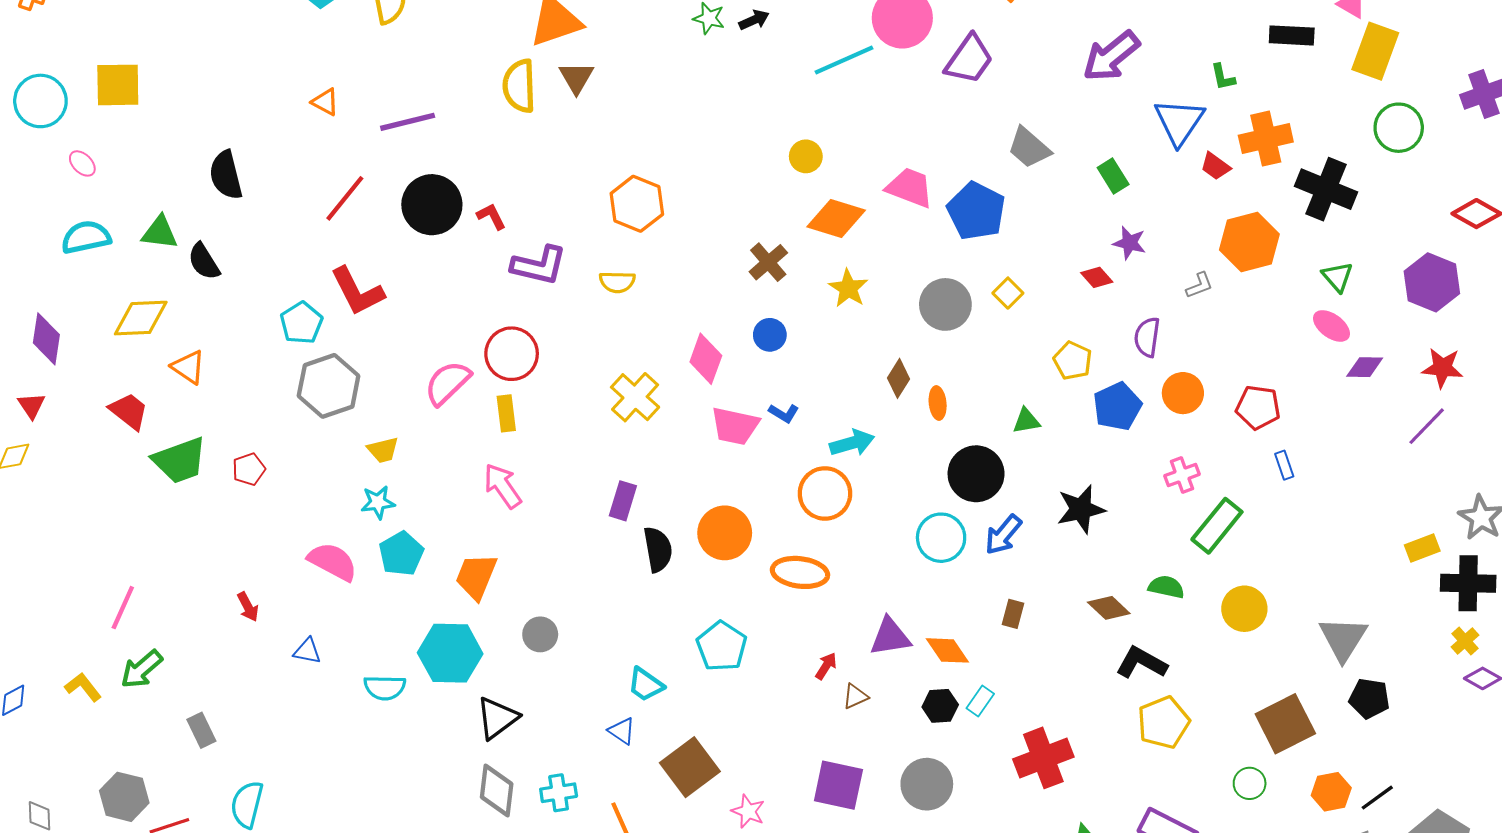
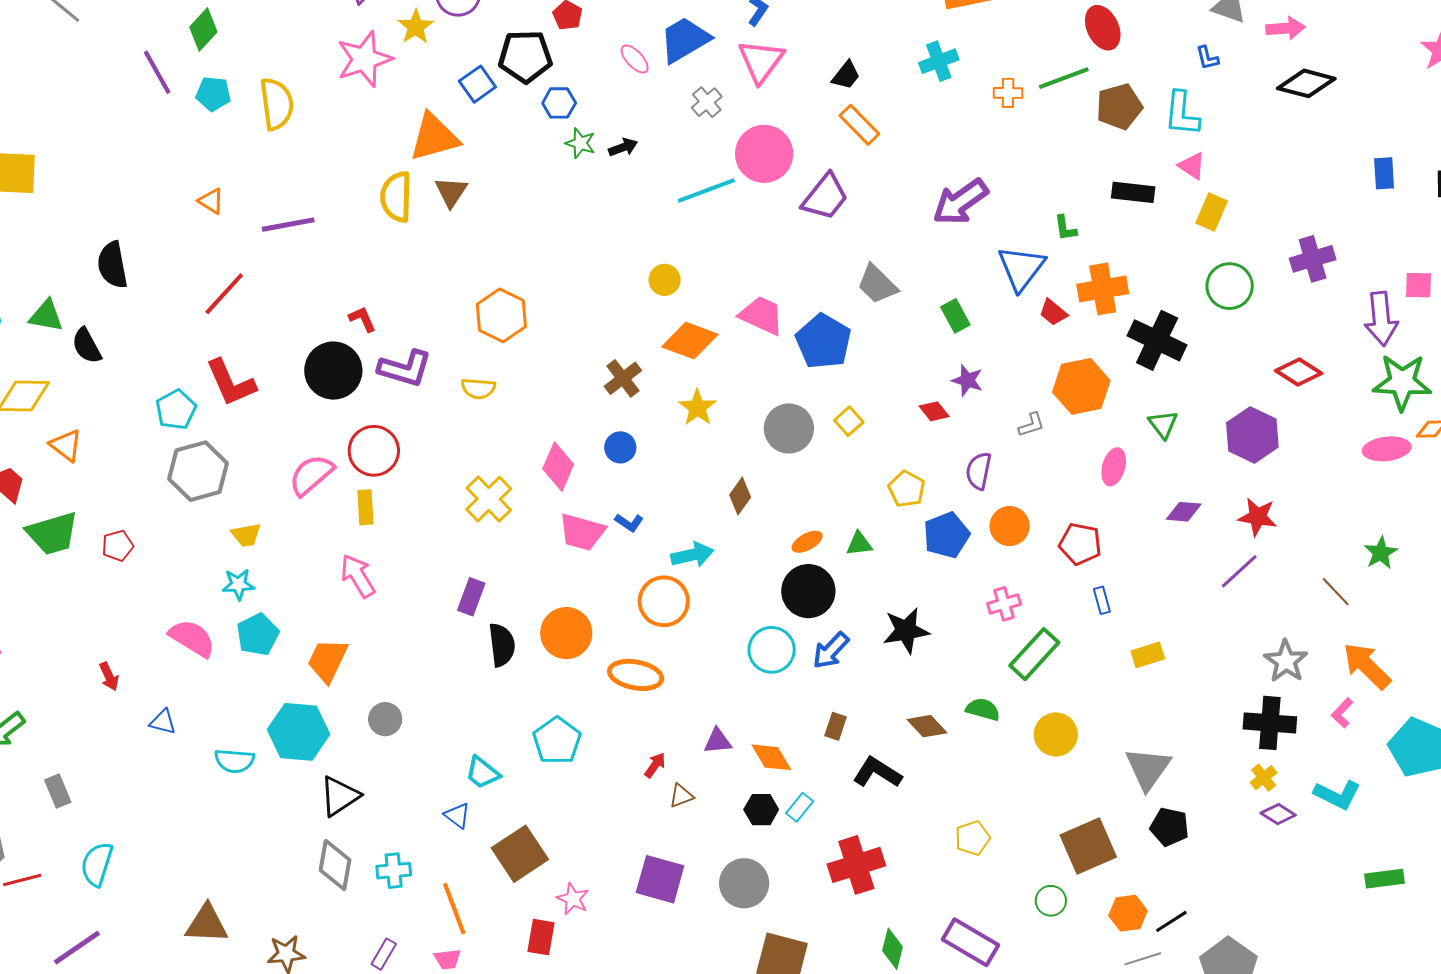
yellow rectangle: (1375, 51) -> (1212, 212), size x0.7
black circle: (432, 205) -> (333, 371), moved
pink ellipse: (1331, 326) -> (1114, 467), moved, turned 66
orange ellipse: (938, 403) -> (807, 542), moved, turned 64
yellow rectangle: (1422, 548) -> (1148, 655), moved
purple triangle: (890, 637) -> (718, 741), size x0.7
black L-shape: (1141, 663) -> (877, 773), moved
yellow pentagon: (1163, 722) -> (972, 838), size x0.7

